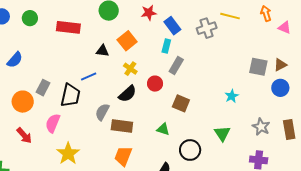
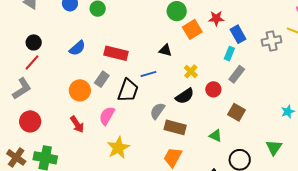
red rectangle: (68, 27) -> (116, 53), moved
orange square: (127, 41) -> (192, 29), moved

